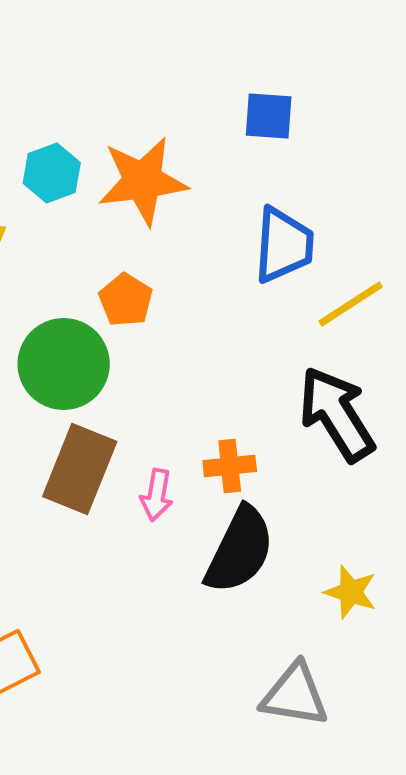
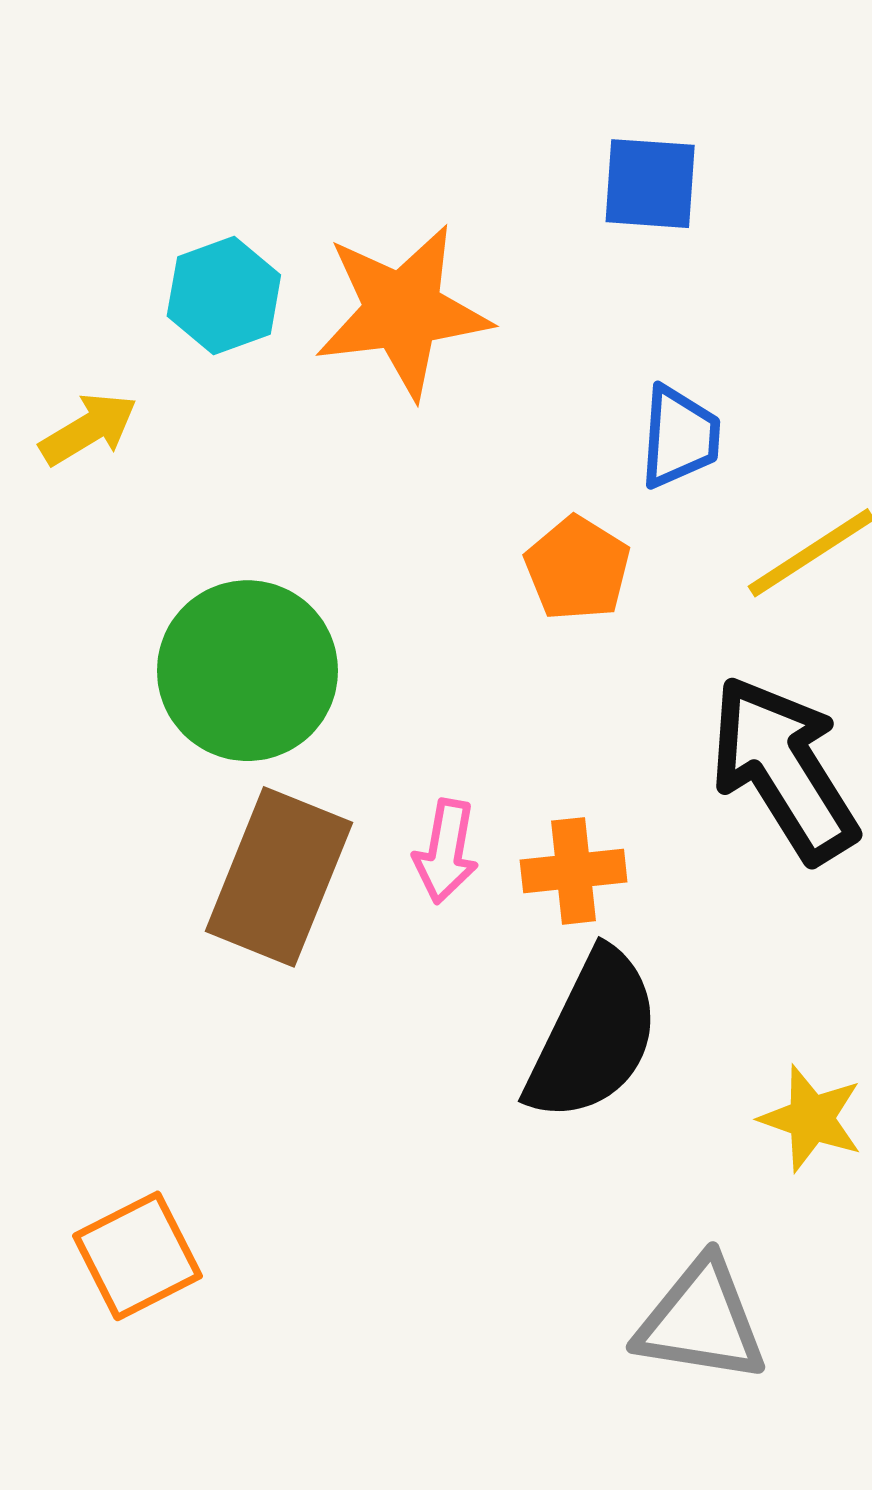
blue trapezoid: (284, 245) -> (680, 437), size x0.7
orange pentagon: (126, 300) -> (577, 569), moved
pink arrow: (157, 495) -> (446, 851), moved

